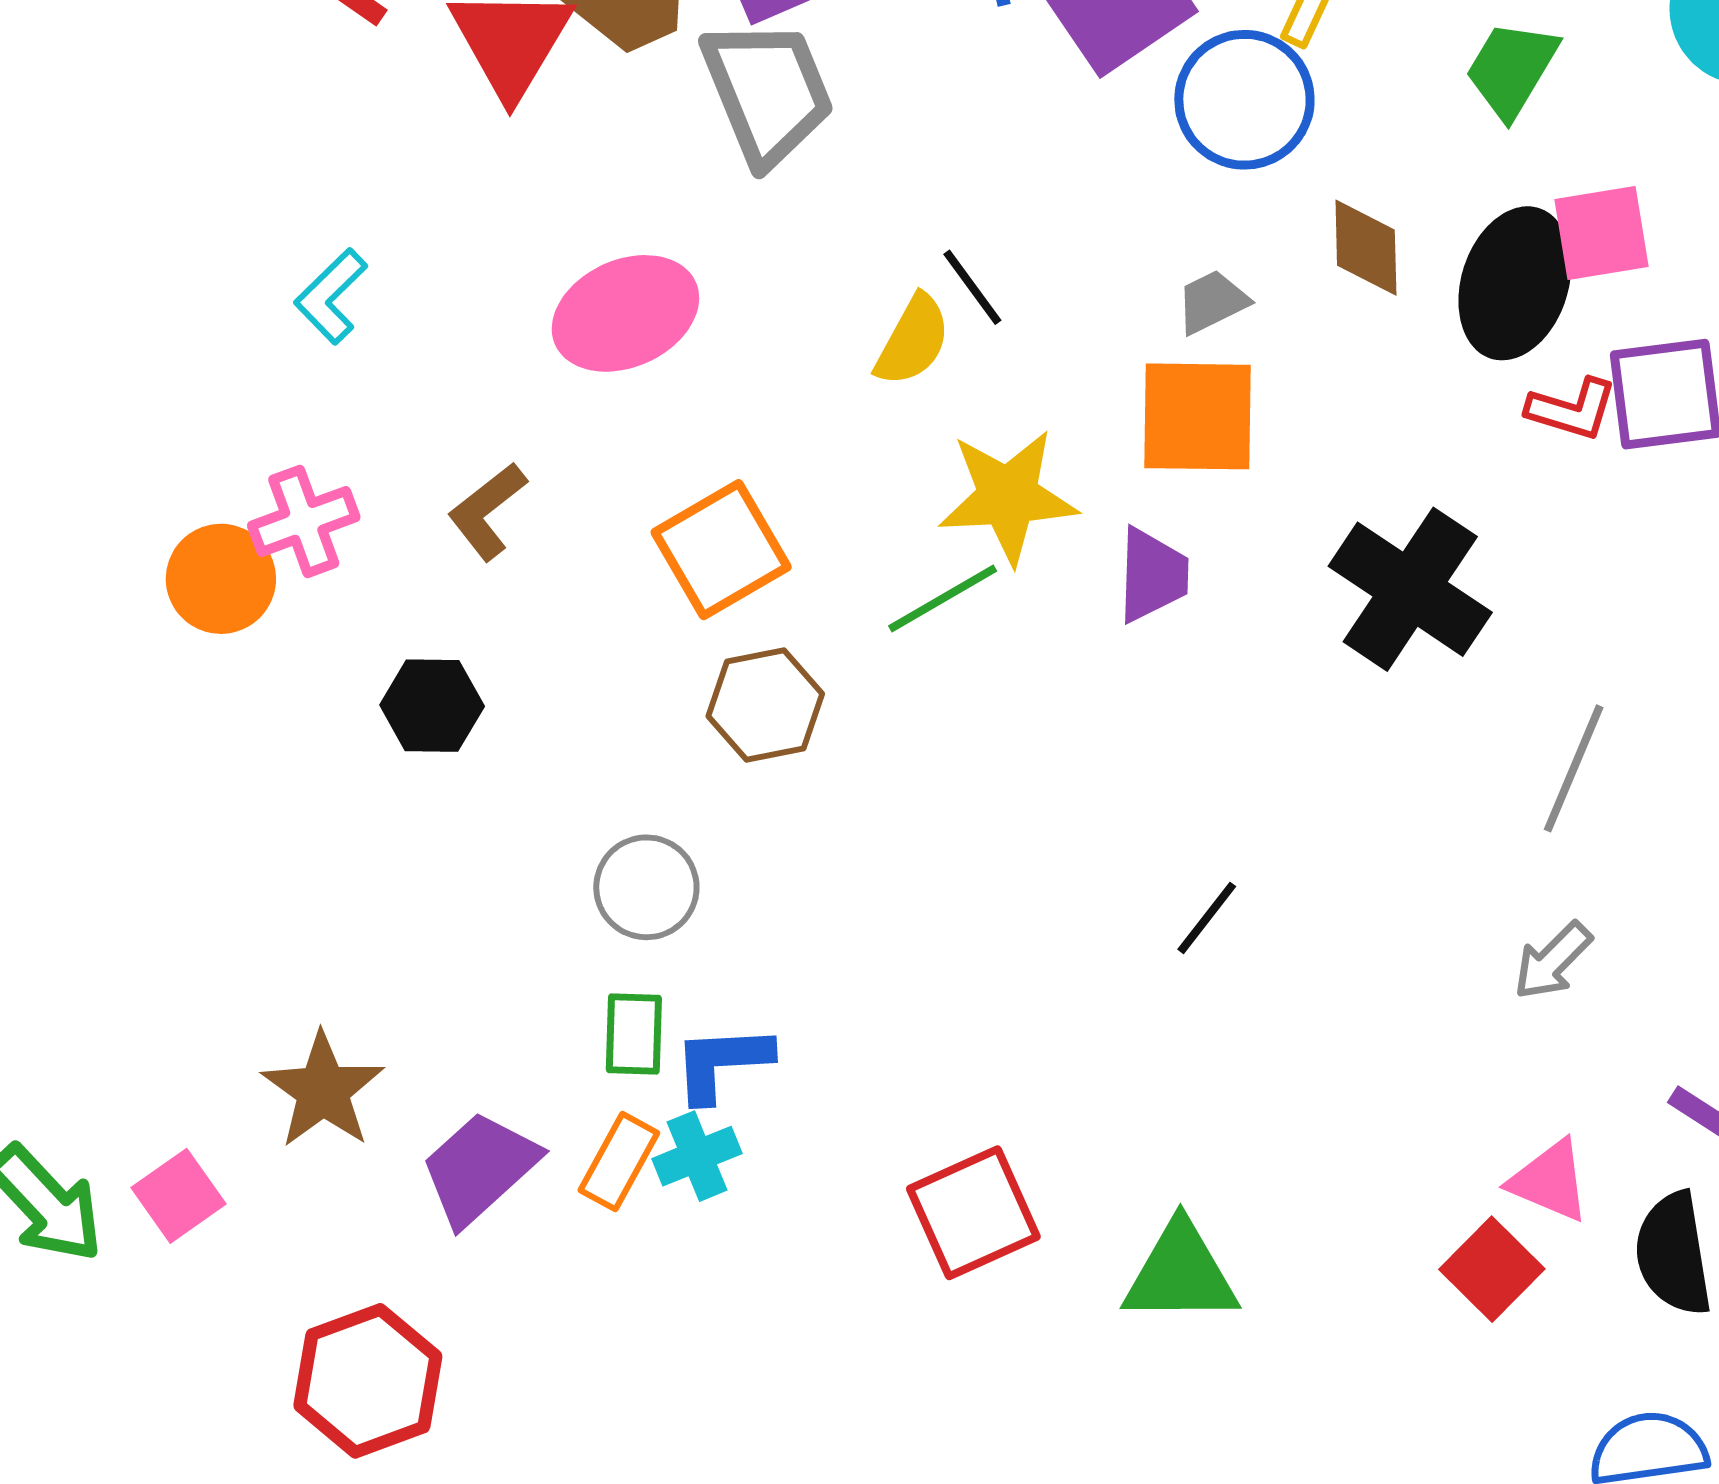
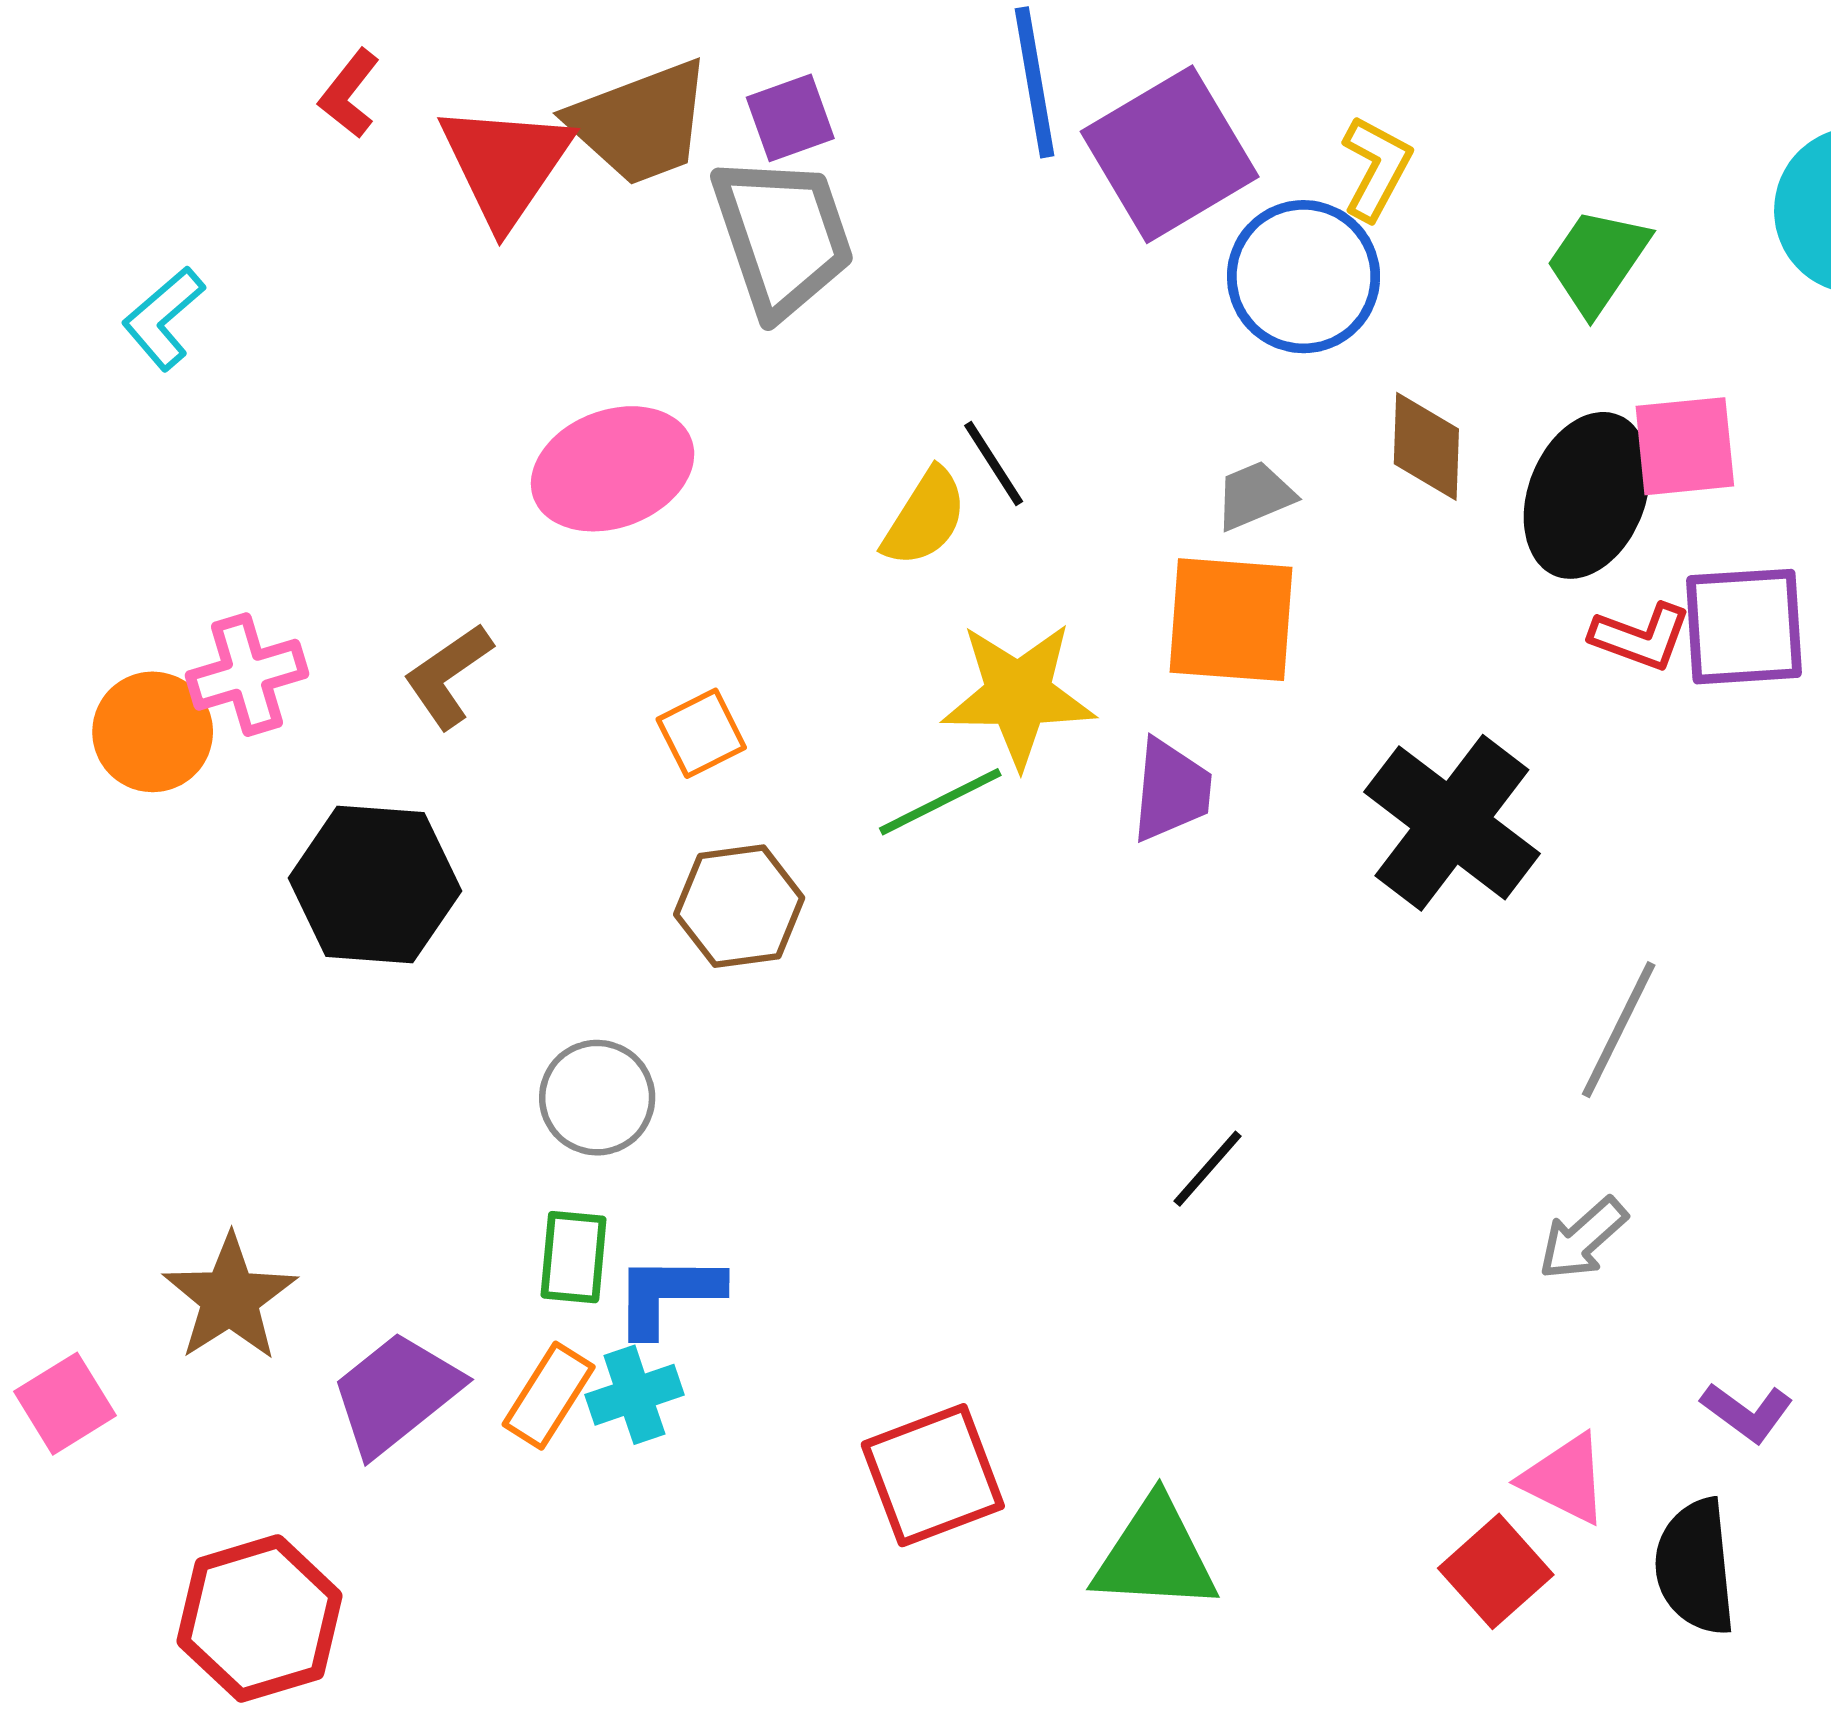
cyan L-shape: (331, 296) -> (163, 318), moved
orange square: (721, 550) -> (701, 733), size x0.6
black hexagon: (432, 706) -> (375, 885), size x1.5

